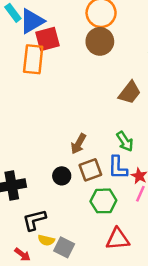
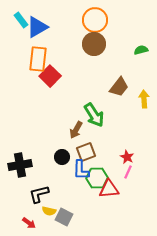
red square: (47, 39) -> (50, 76), moved, turned -30
green arrow: (125, 141) -> (94, 115), moved, size x1.4
blue L-shape: (118, 168) -> (81, 170), moved
red triangle: (118, 239) -> (109, 189), moved

